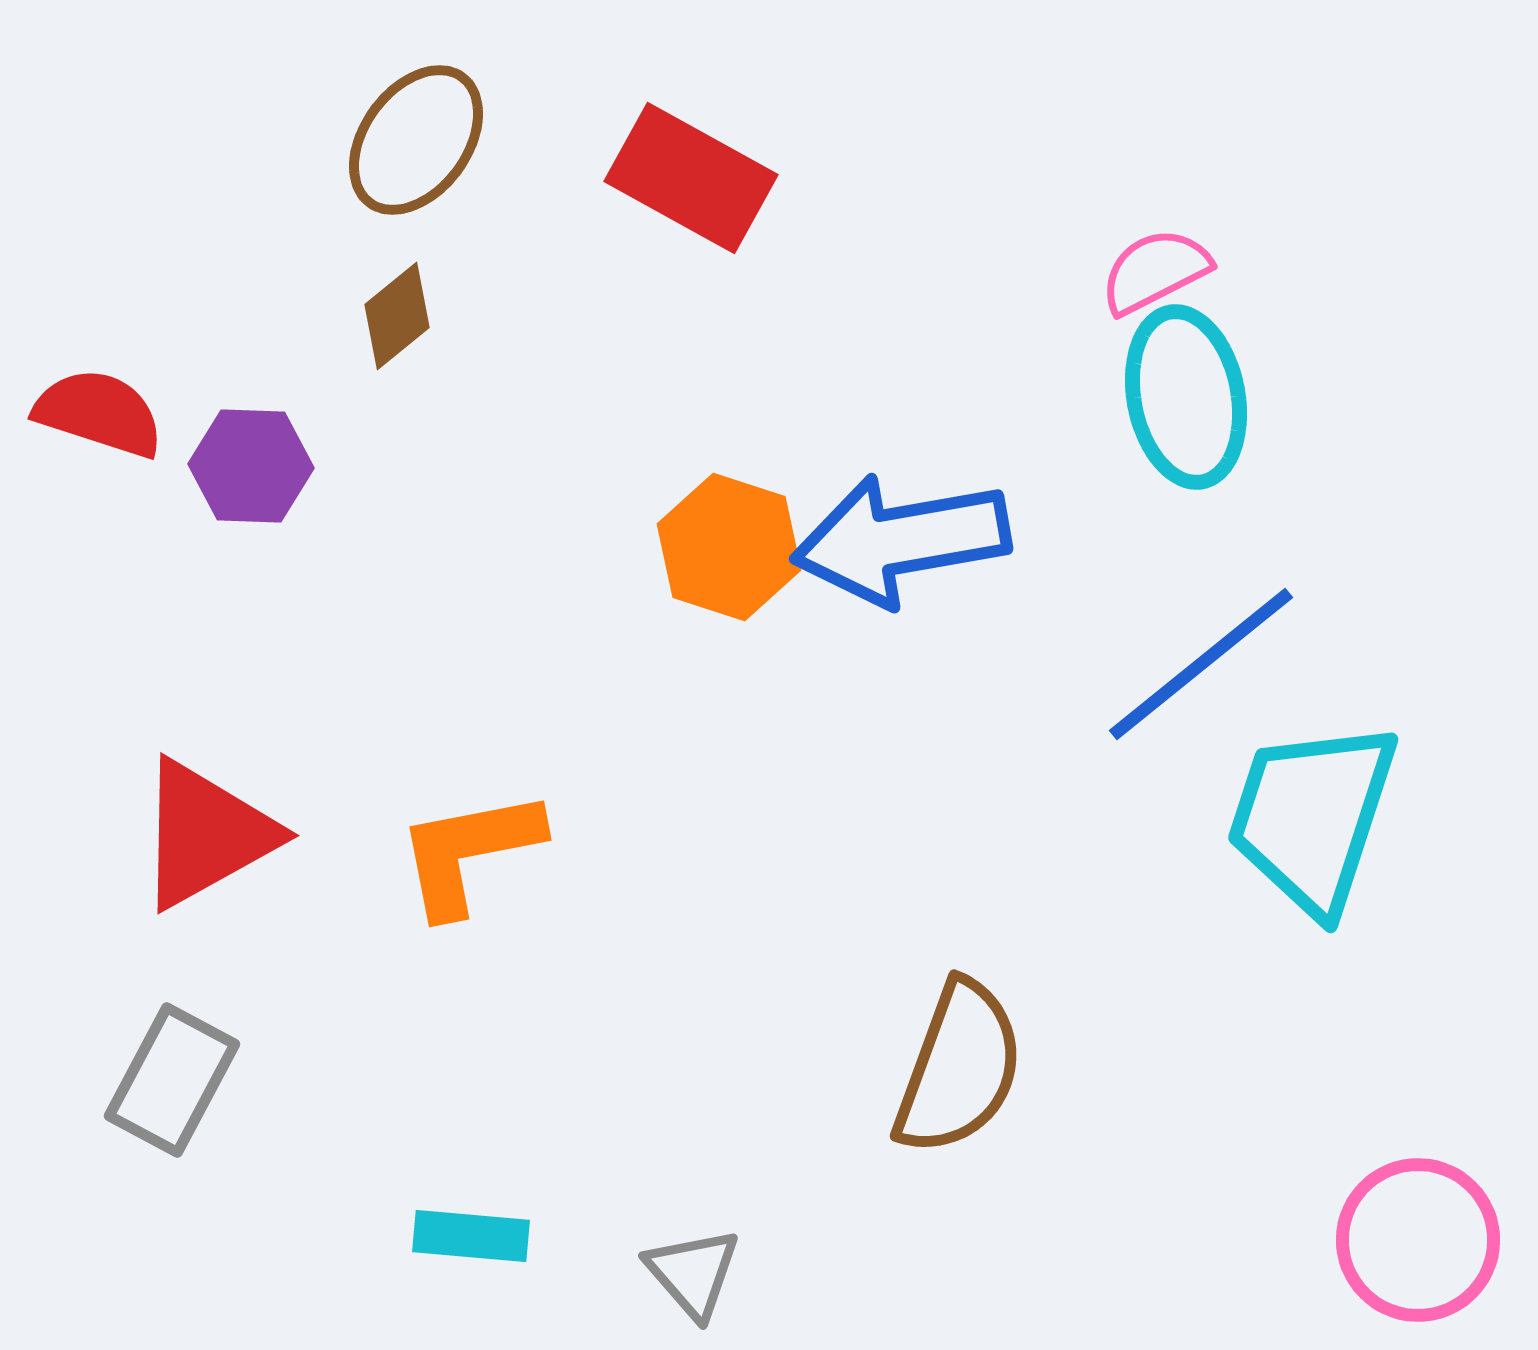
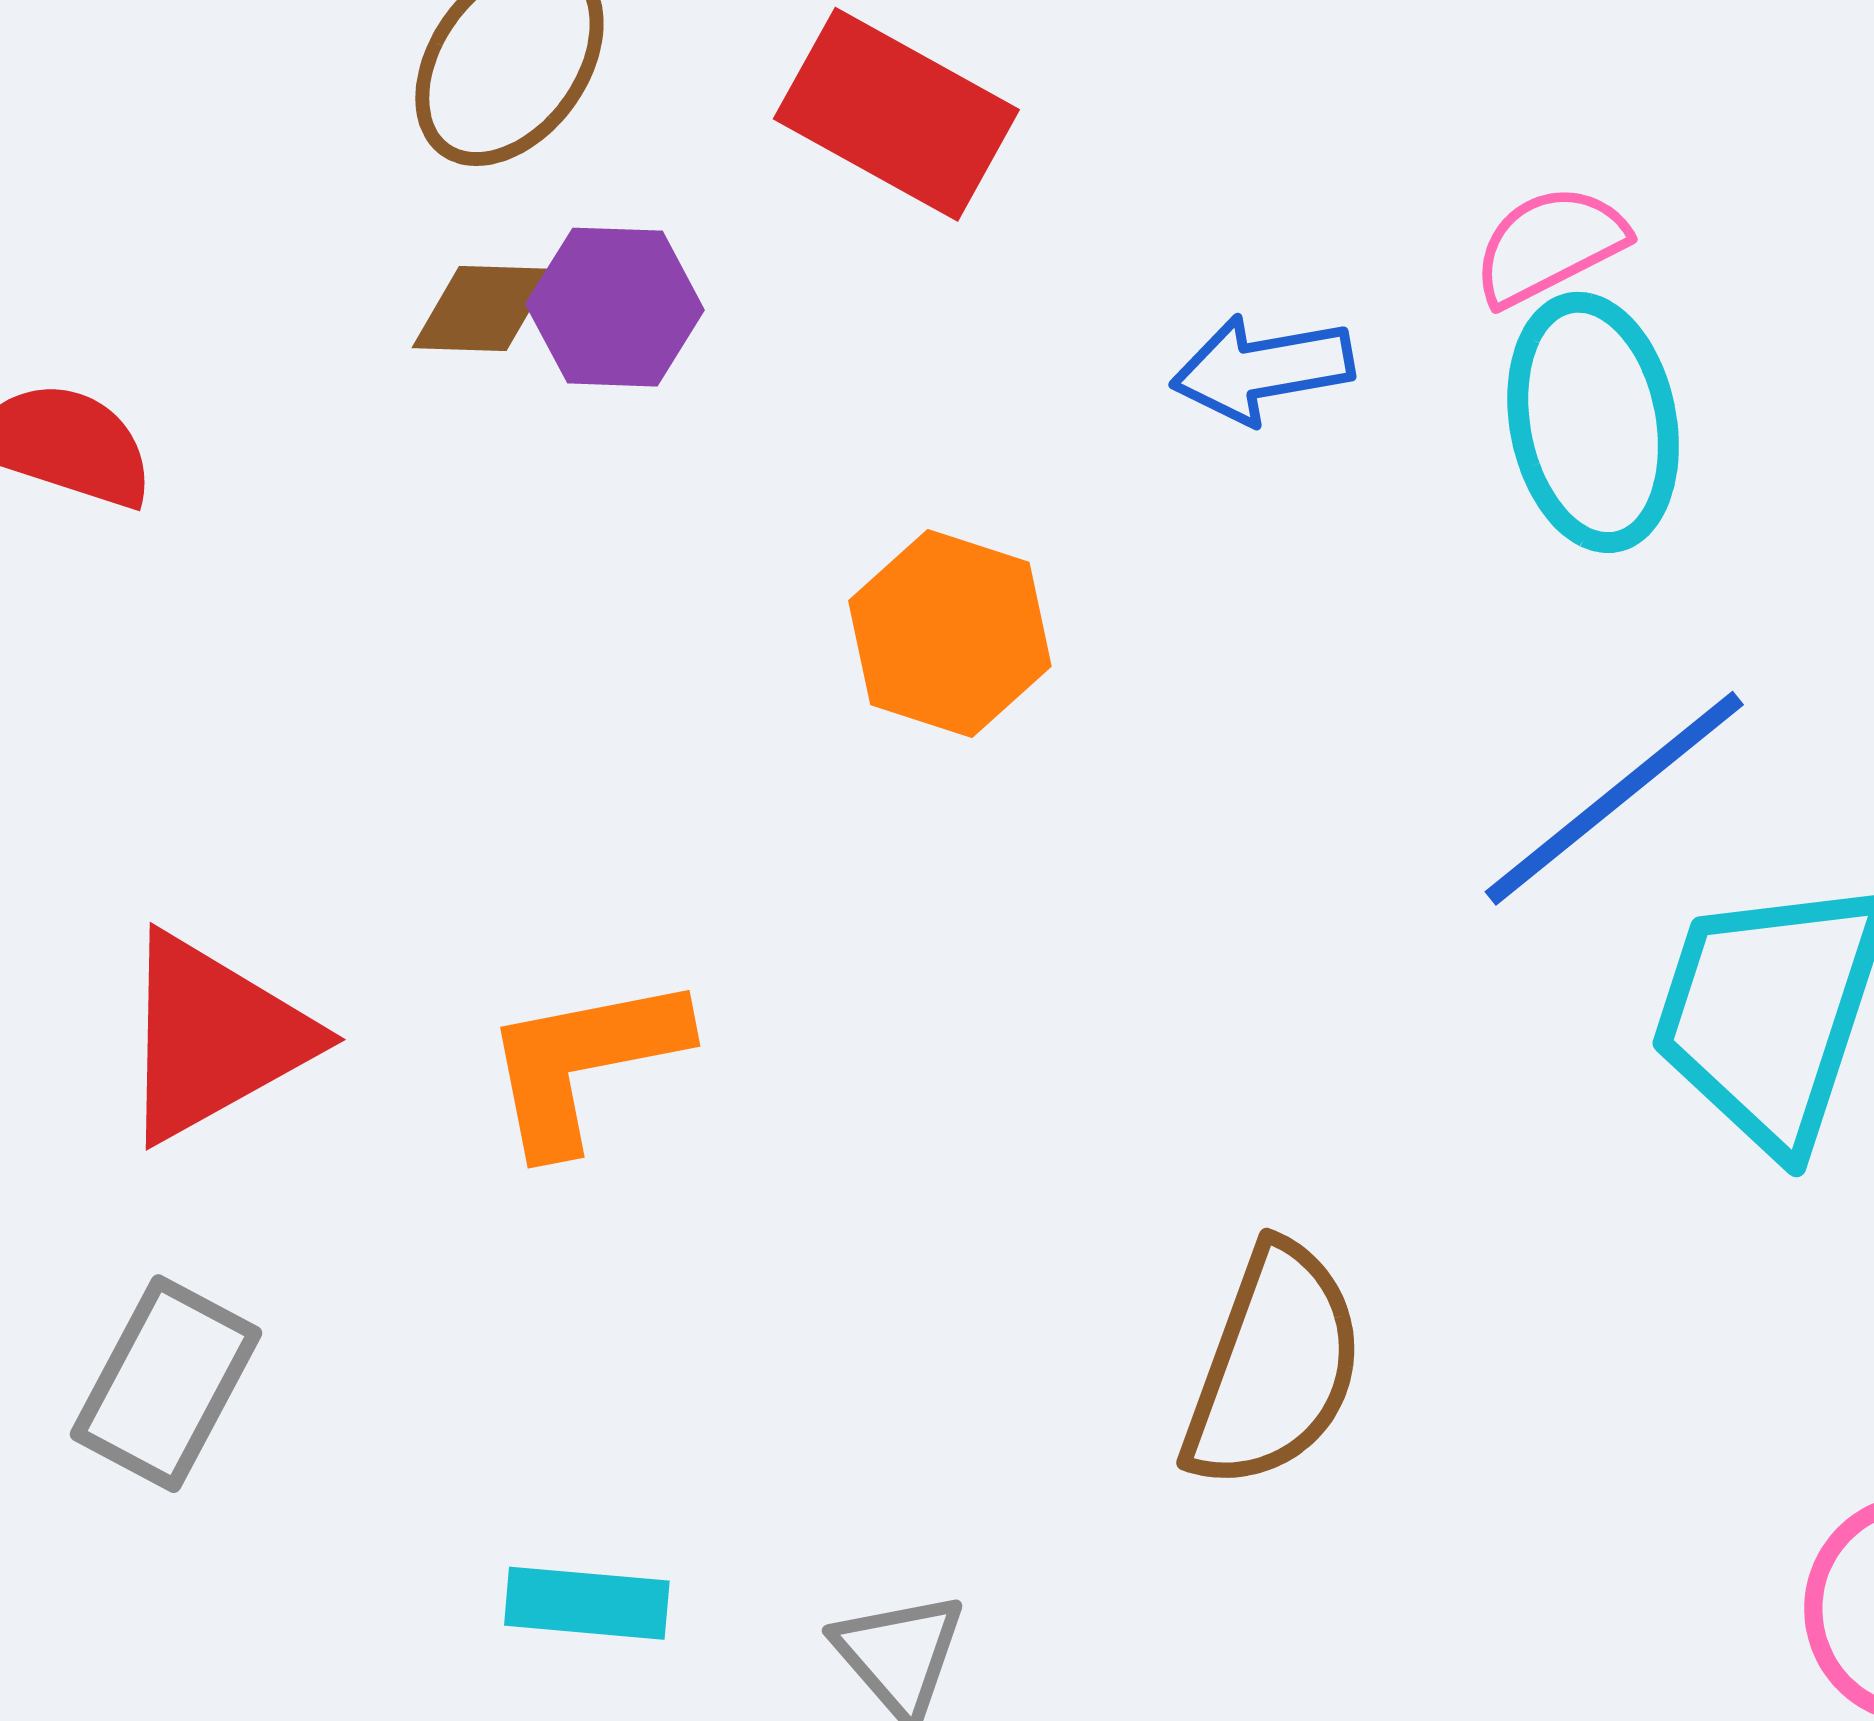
brown diamond: (397, 316) -> (483, 308), turned 41
purple hexagon: (251, 466) -> (615, 307), moved
blue arrow: (901, 540) -> (1262, 369), moved, size x0.6

